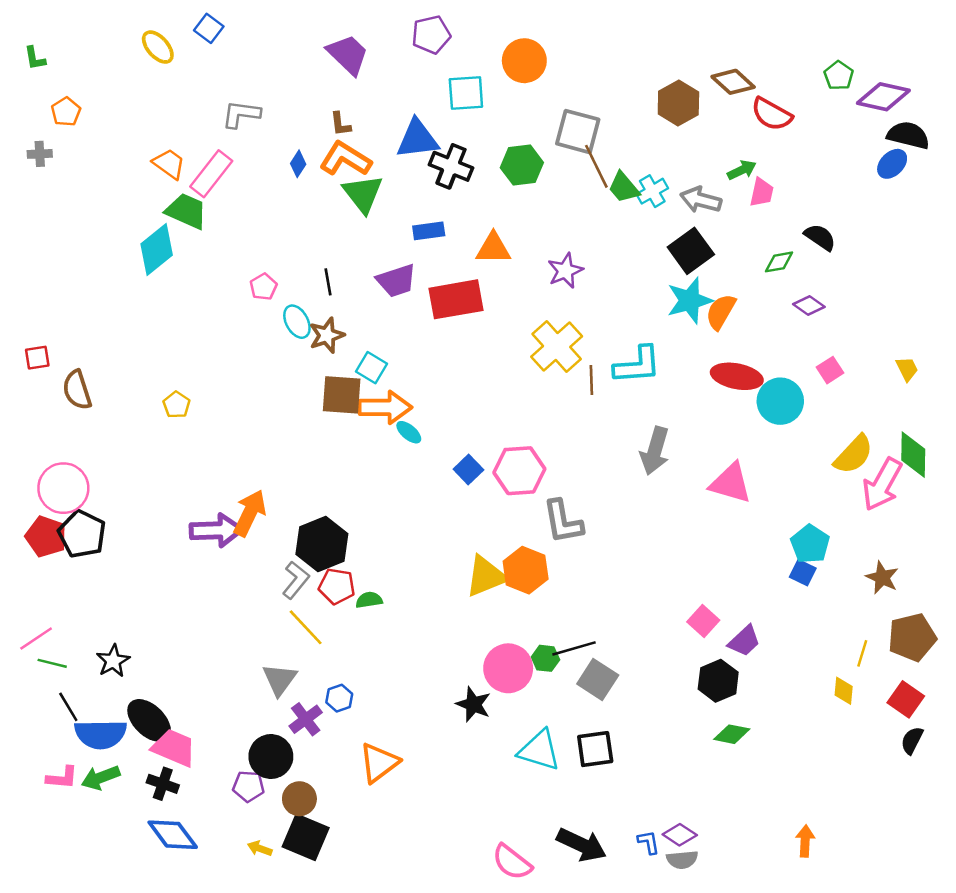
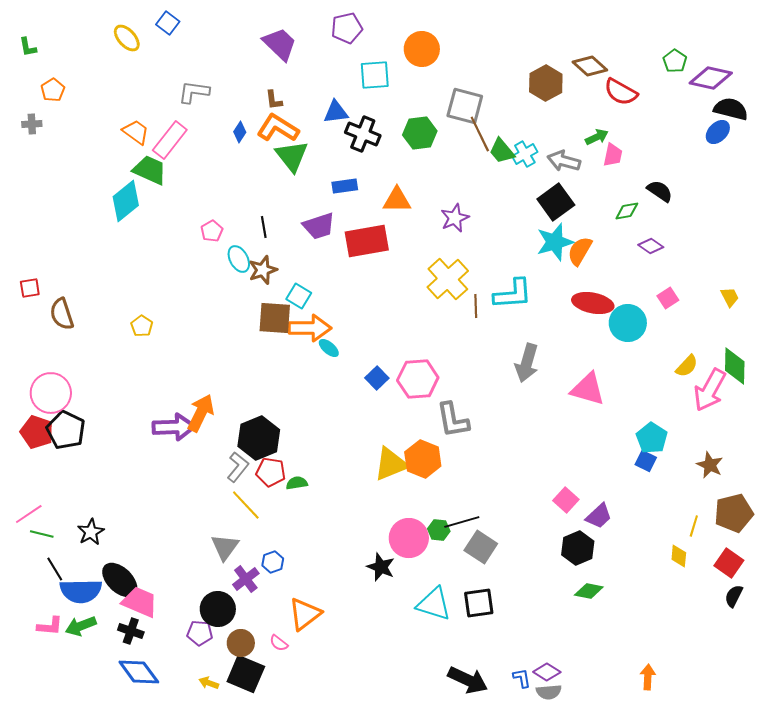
blue triangle: (417, 139) -> (336, 112), size x0.7
yellow semicircle: (854, 455) -> (687, 366), size x0.7
pink semicircle: (512, 862) -> (279, 643), moved, size x0.6

